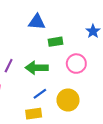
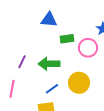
pink circle: (76, 64) -> (88, 48), moved
yellow circle: (68, 100) -> (79, 83), moved

